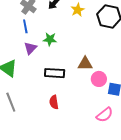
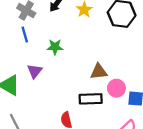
purple triangle: (30, 48) -> (35, 71), moved
black rectangle: (55, 73) -> (91, 99), moved

